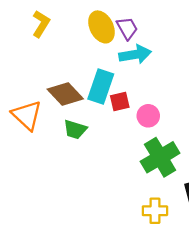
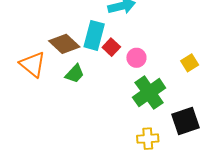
red square: (120, 101) -> (111, 47), turned -30
green trapezoid: (75, 129) -> (75, 74), turned -60

